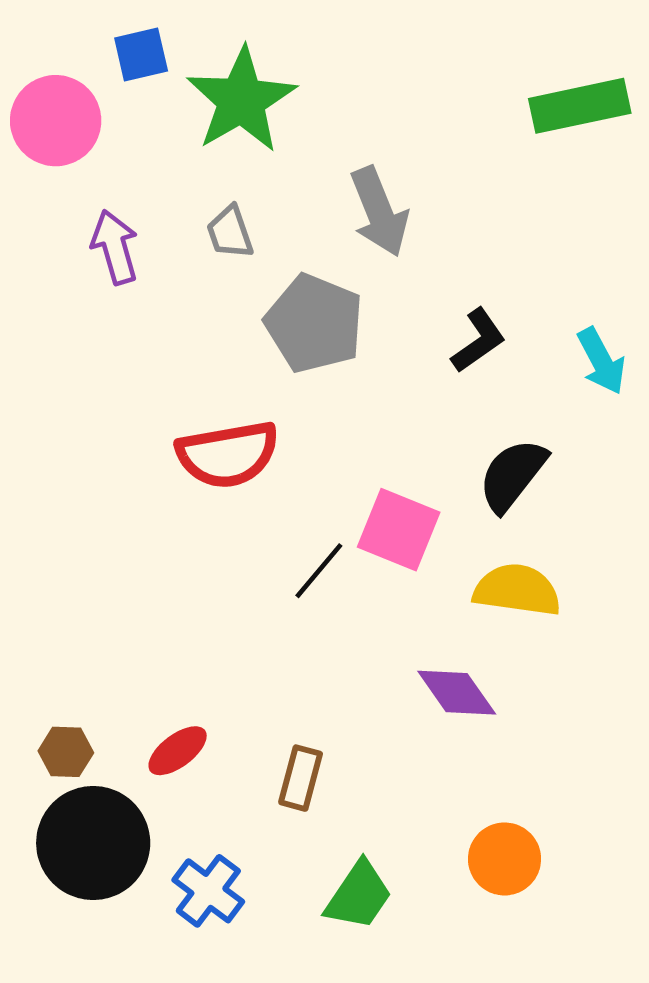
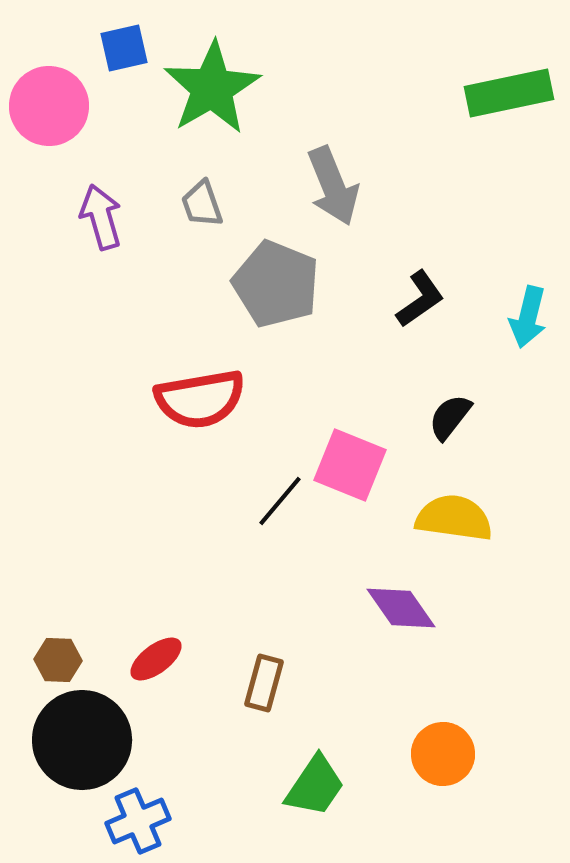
cyan arrow: (601, 361) -> (528, 317), turned 42
black semicircle: (513, 475) -> (450, 417), size x0.7
blue cross: (208, 891) -> (138, 821), moved, turned 30

